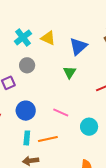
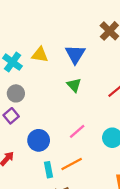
gray circle: (27, 65) -> (16, 93), moved
pink line: (61, 113) -> (77, 131), turned -49

